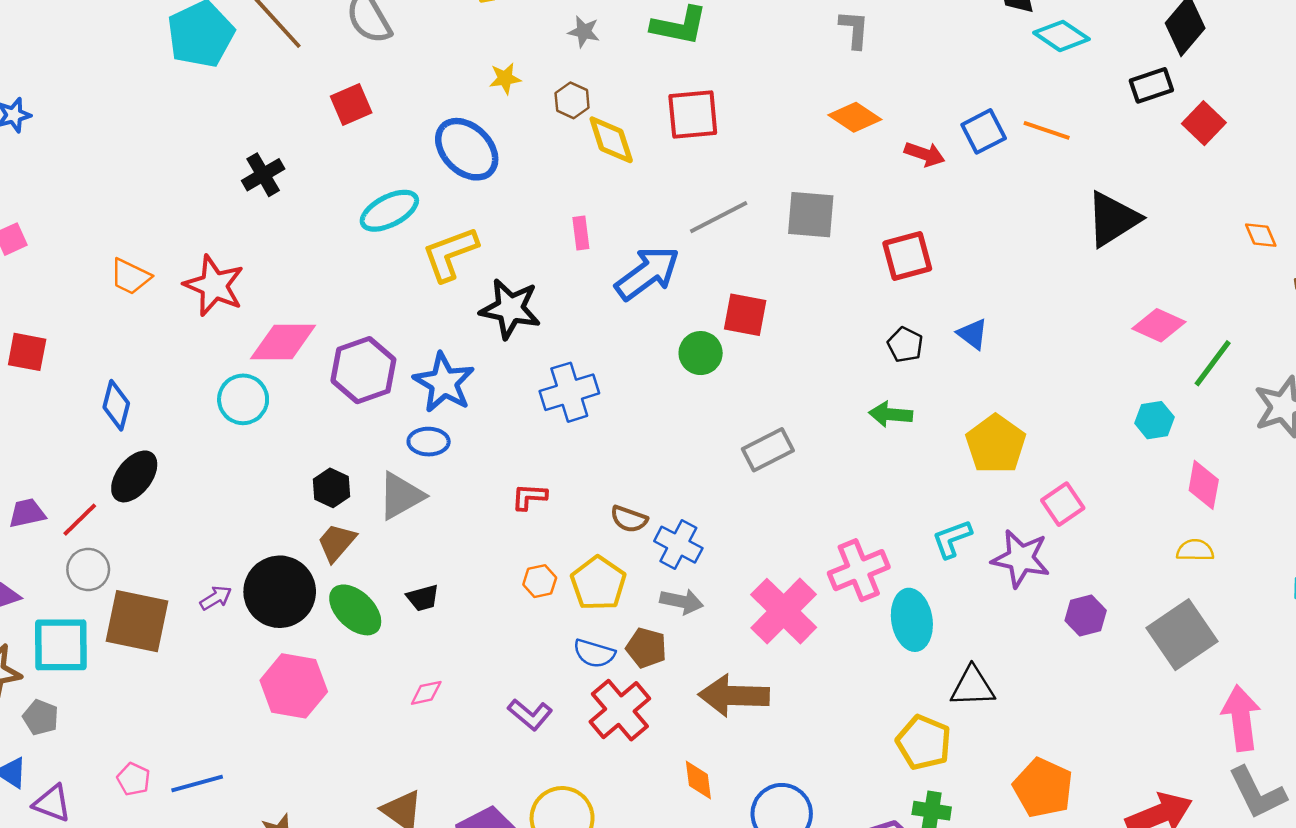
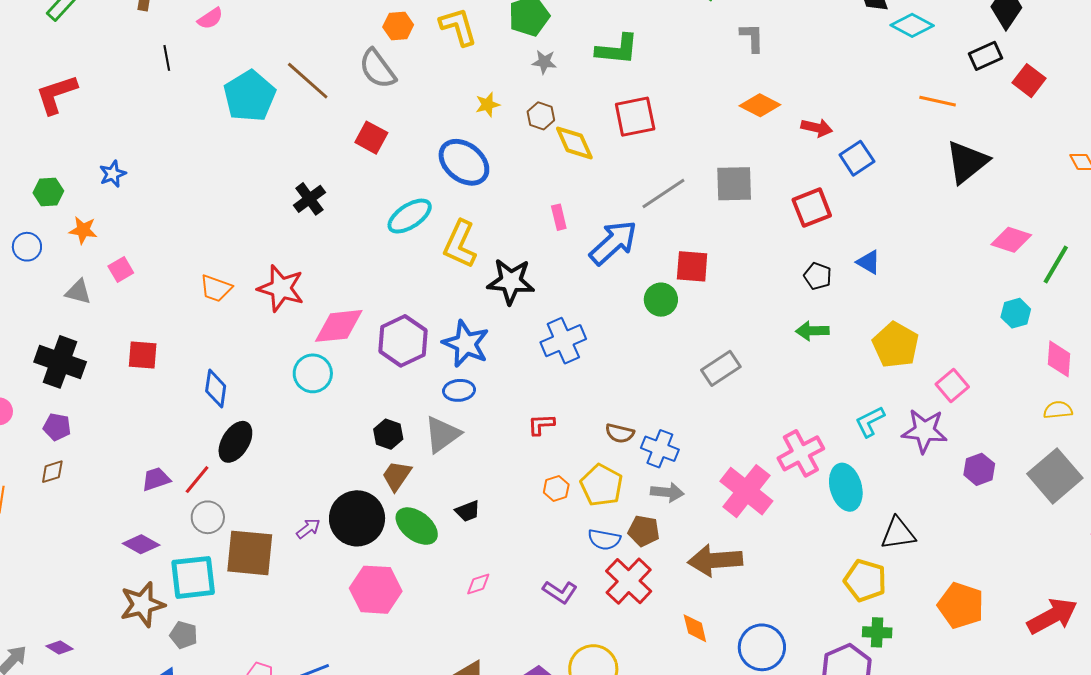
red square: (351, 105) -> (371, 138), turned -32
orange line: (1047, 130) -> (938, 101), moved
blue square: (984, 131) -> (857, 158), moved
yellow L-shape: (450, 254) -> (460, 244), turned -39

